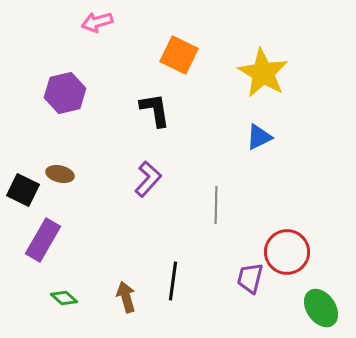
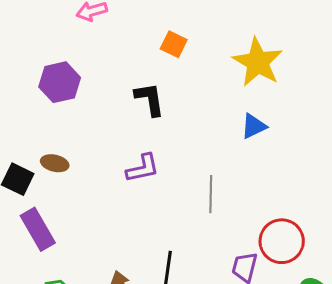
orange square: (179, 55) -> (174, 44), size x0.7
purple L-shape: (148, 179) -> (143, 168), turned 36
purple rectangle: (43, 240) -> (38, 229), turned -60

